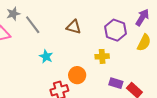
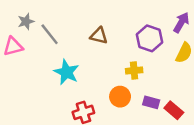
cyan star: (46, 56) -> (67, 72), size x1.5
orange circle: (77, 75) -> (120, 97), moved

